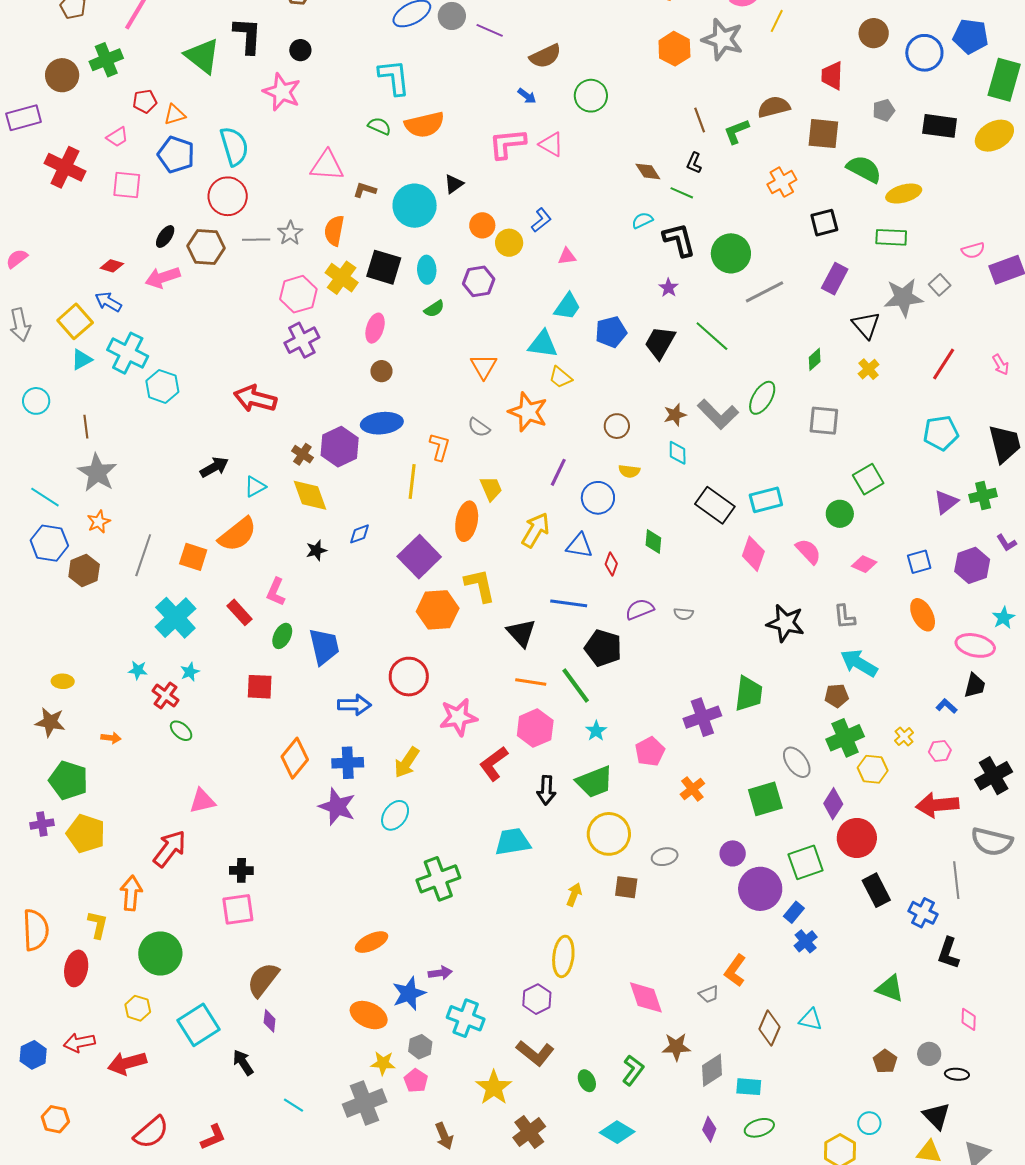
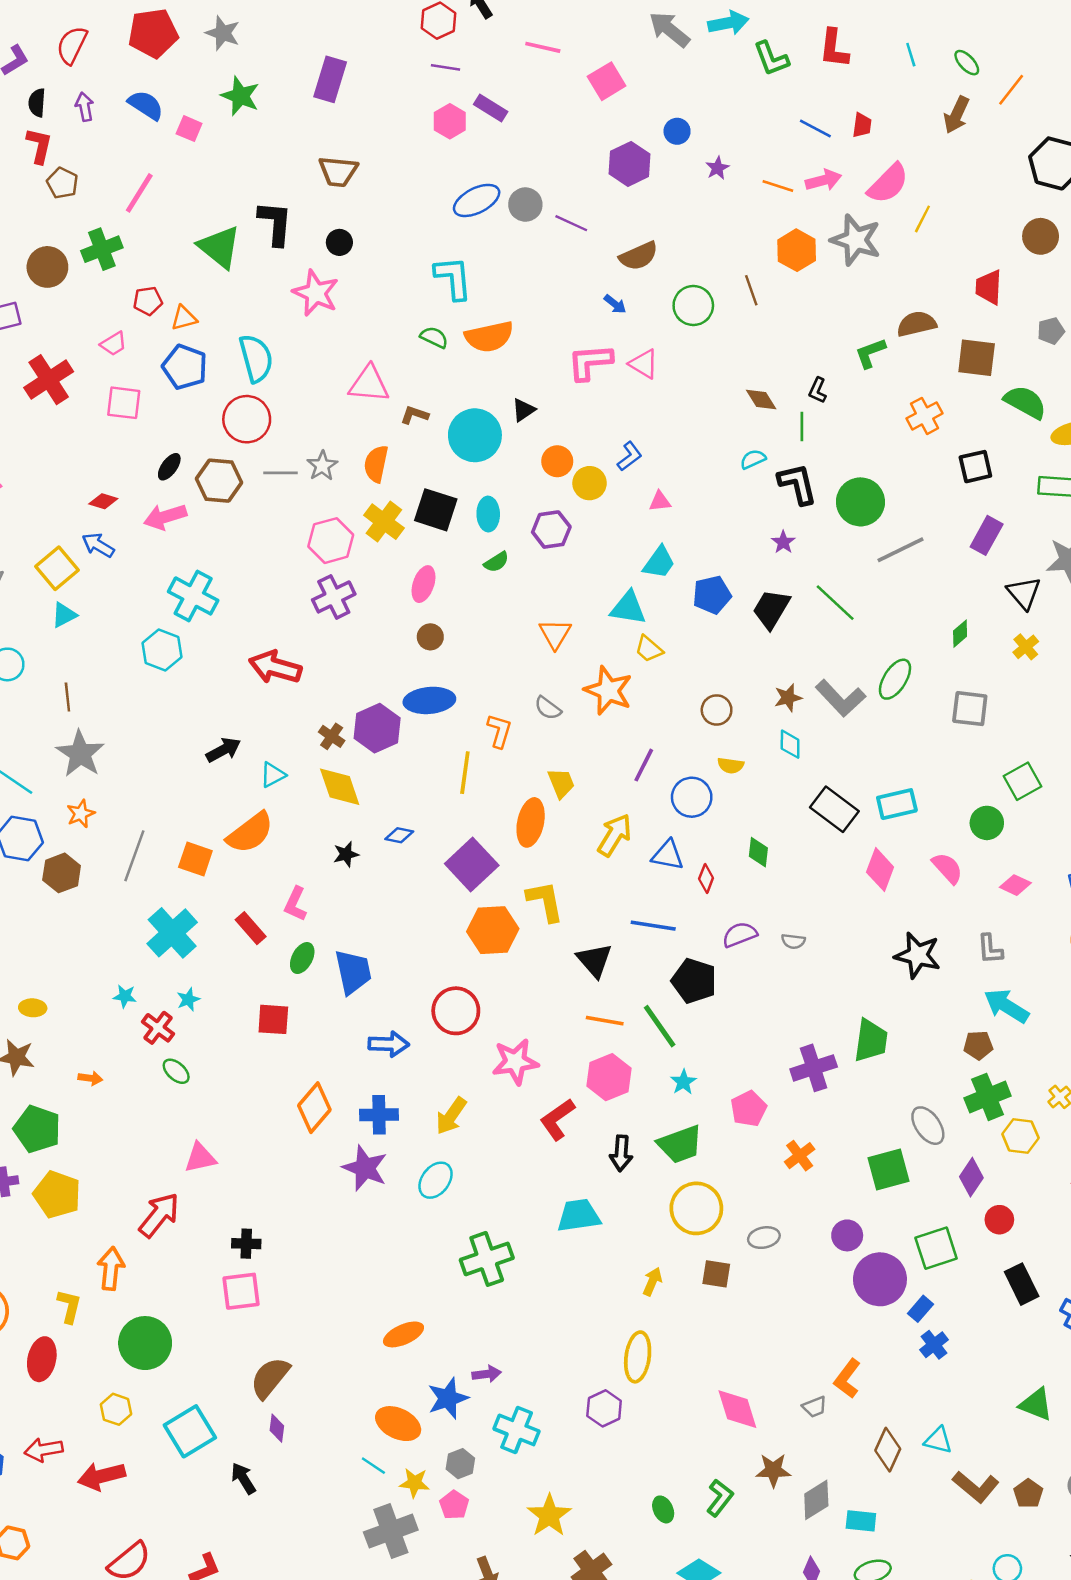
brown line: (700, 120) -> (751, 290), moved
red cross: (65, 167) -> (49, 380), turned 30
green line: (682, 193) -> (802, 427), turned 65
cyan cross: (128, 353) -> (193, 596), moved
blue diamond: (360, 534) -> (399, 835), turned 30
red circle: (857, 838) -> (999, 1220), size x0.6
brown L-shape: (535, 1053) -> (976, 1487), moved
cyan line: (294, 1105) -> (373, 1466), moved

